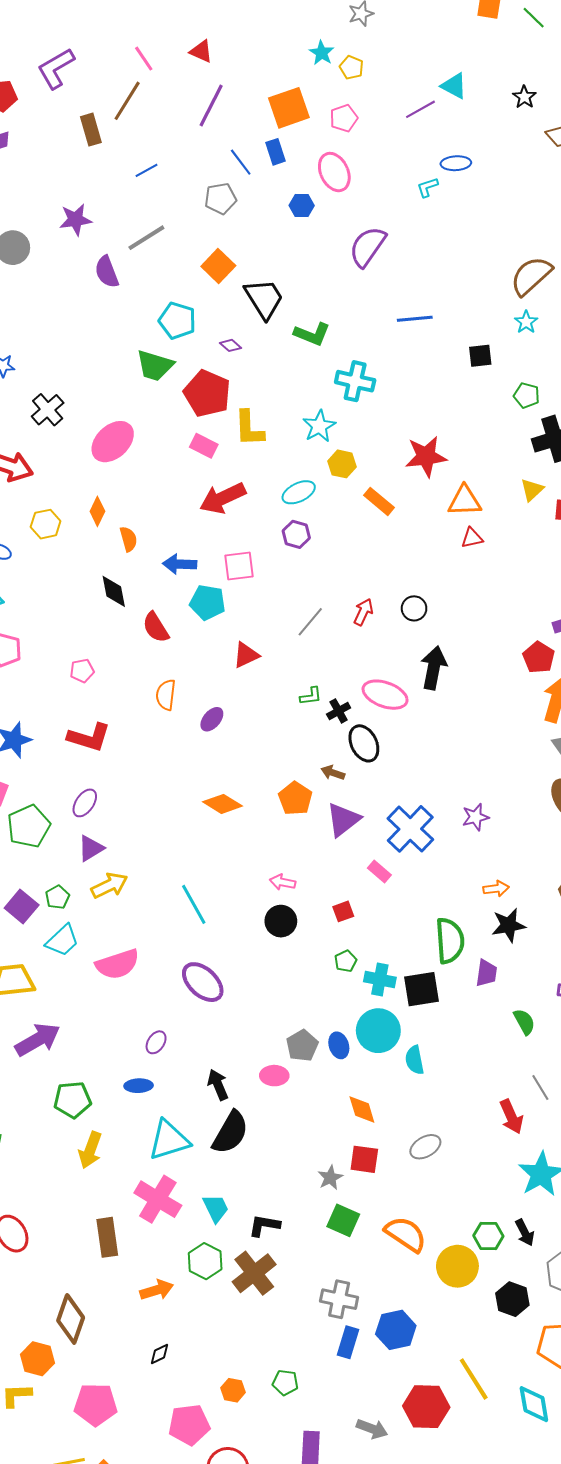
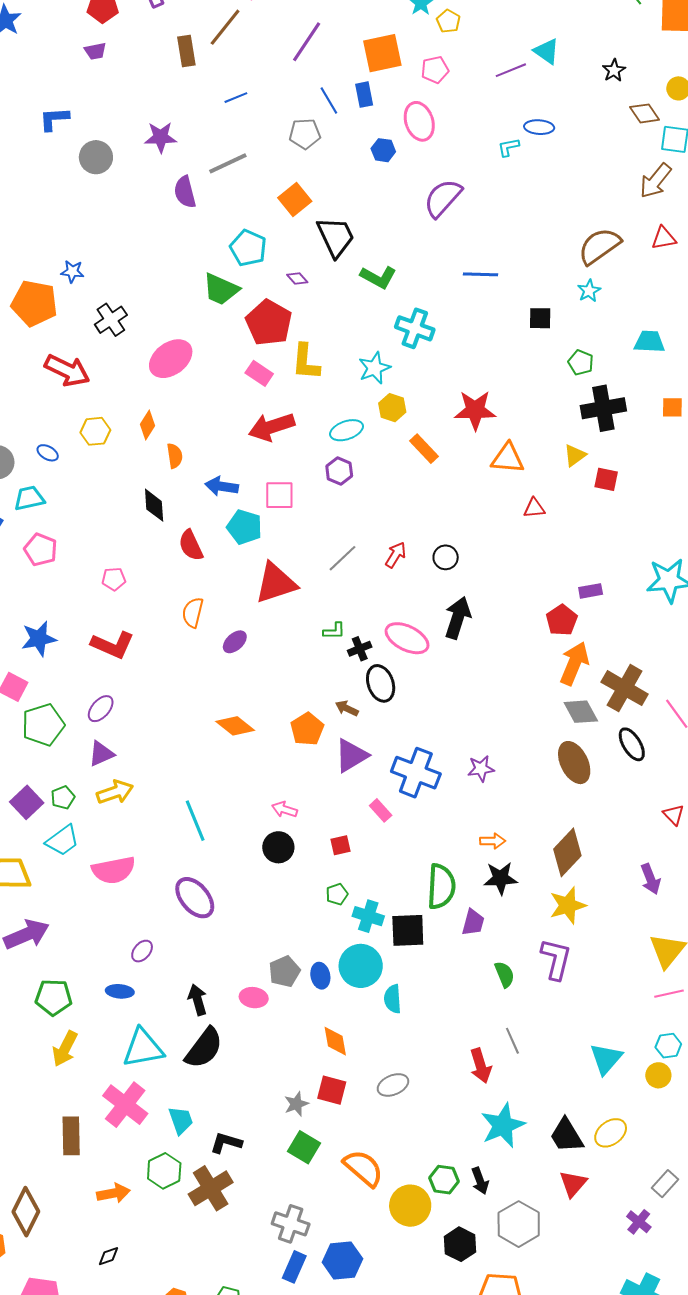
red triangle: (472, 538) -> (534, 508), moved
red triangle: (246, 655) -> (276, 583), size x1.6
blue cross: (410, 829) -> (416, 773), turned -30

